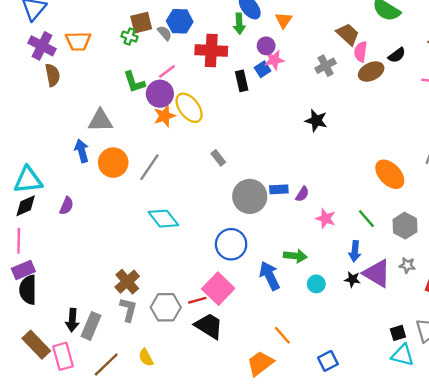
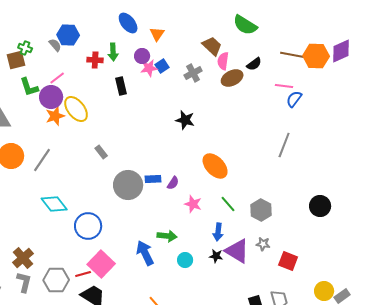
brown square: (141, 23) -> (16, 60), moved
green arrow: (239, 24) -> (113, 52), moved
red cross: (211, 51) -> (95, 60), size x0.6
blue square: (263, 69) -> (162, 66), moved
orange ellipse: (390, 174) -> (215, 166), moved
blue circle: (231, 244) -> (88, 226), moved

